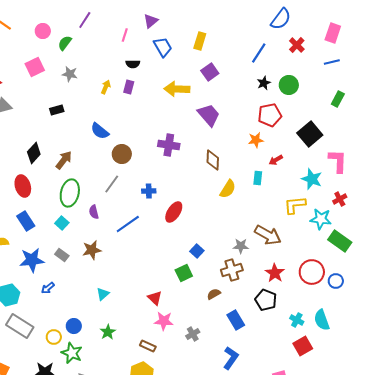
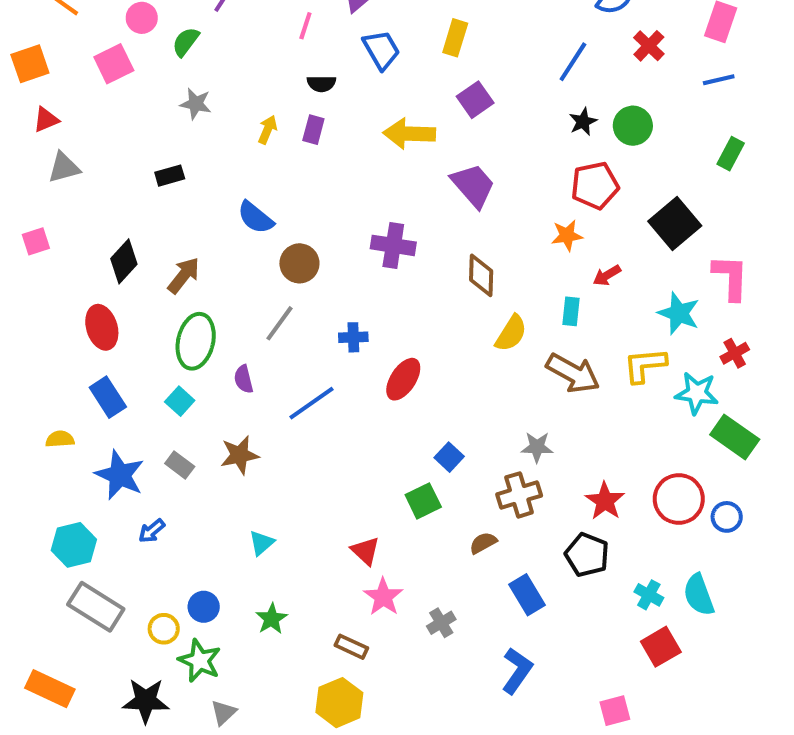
pink square: (35, 67) -> (114, 64), moved
brown arrow: (268, 235) -> (573, 373), moved
blue star: (32, 260) -> (120, 475), turned 30
pink star: (164, 321) -> (383, 597), turned 30

